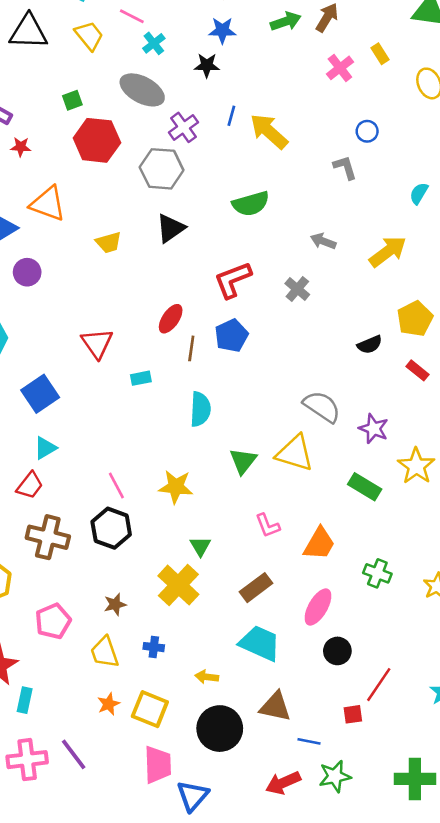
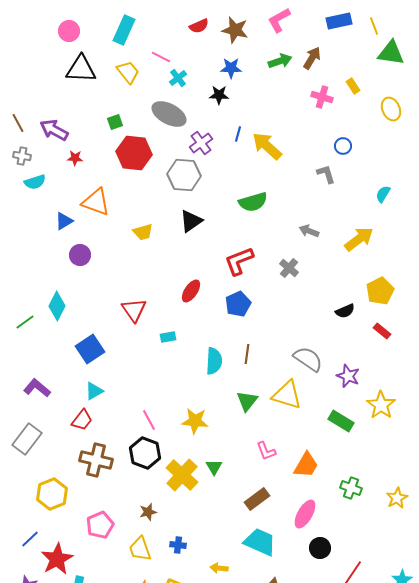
pink cross: (340, 68) -> (322, 97), turned -35
brown line: (191, 348) -> (247, 354), moved
yellow cross: (178, 585) -> (182, 475), moved

